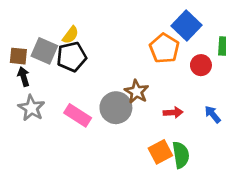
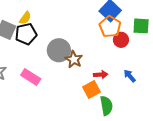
orange pentagon: (164, 48) -> (110, 27), moved
gray circle: (116, 108) -> (59, 50), moved
orange square: (160, 152) -> (92, 90), moved

